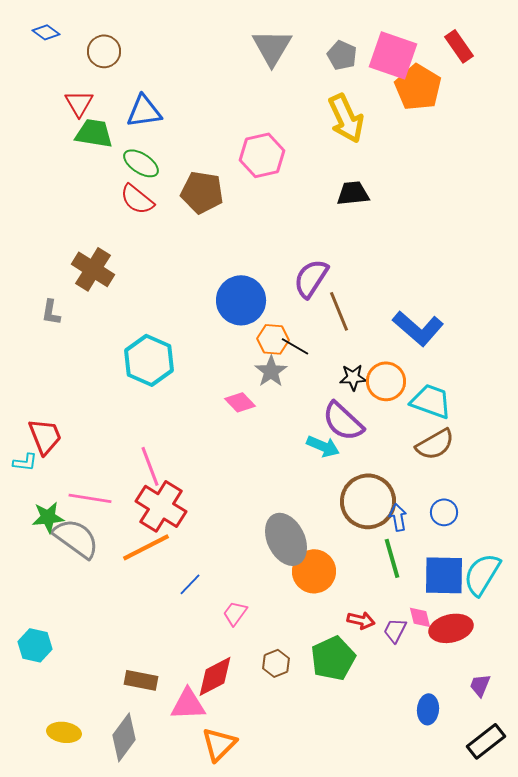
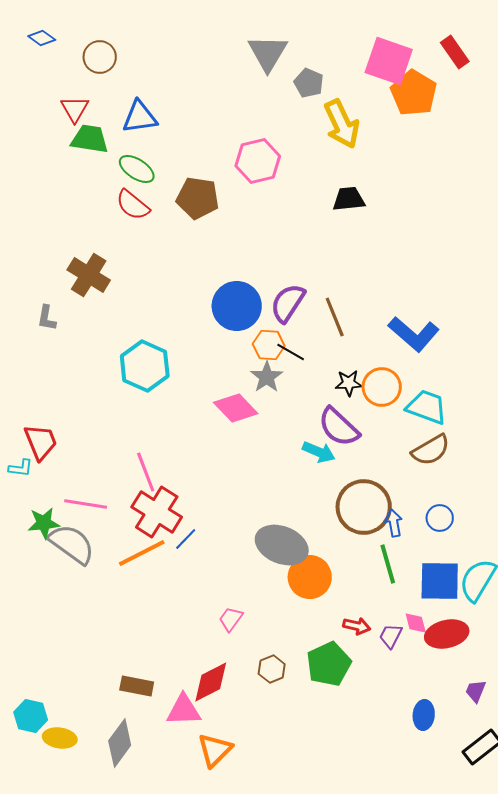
gray pentagon: (342, 55) -> (309, 83), moved
purple semicircle: (311, 278) -> (288, 303), moved
pink diamond: (240, 402) -> (236, 408), size x1.4
gray ellipse: (286, 539) -> (282, 545), turned -42
blue line: (190, 584) -> (186, 539), moved
cyan hexagon: (35, 645) -> (31, 716), moved

